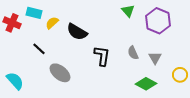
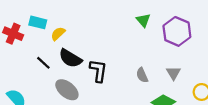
black semicircle: (77, 32) -> (70, 58), moved
gray semicircle: (133, 53) -> (142, 75), moved
black L-shape: (102, 56) -> (98, 71), moved

